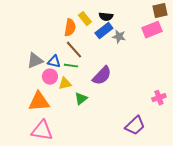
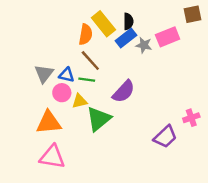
black semicircle: (106, 17) -> (128, 21), turned -96
yellow rectangle: (85, 19) -> (103, 24), size x1.5
pink rectangle: (152, 30) -> (168, 37), moved
gray triangle: (35, 61) -> (44, 74), turned -30
green triangle: (81, 99) -> (99, 119), size x1.6
purple trapezoid: (135, 126) -> (165, 137), moved

